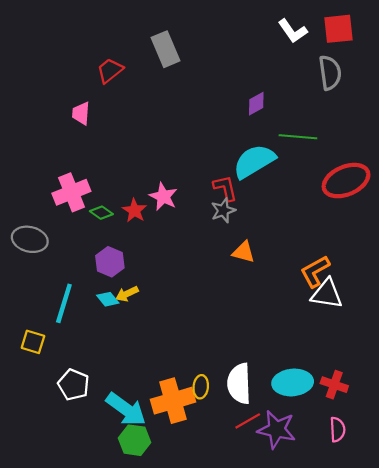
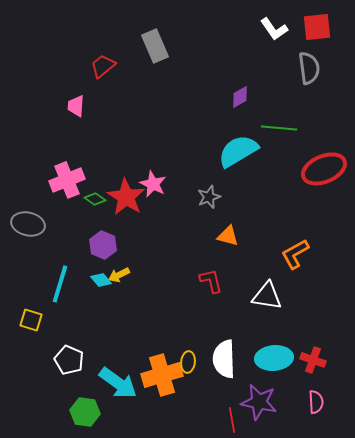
red L-shape: (225, 188) -> (211, 281), moved
red star: (134, 210) -> (126, 197), size x1.6
white triangle: (327, 294) -> (267, 296), moved
red line: (248, 421) -> (232, 420), moved, turned -70
green hexagon: (134, 440) -> (85, 412), moved

